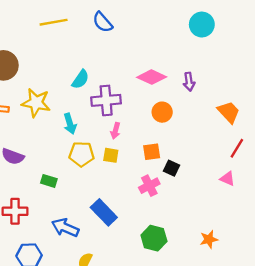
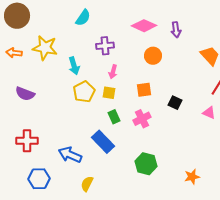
cyan semicircle: (80, 79) -> (83, 18), moved
purple cross: (106, 100) -> (105, 46), size x0.7
yellow pentagon: (82, 154) -> (84, 92), turned -30
black square: (171, 168) -> (175, 103), moved
green rectangle: (49, 181) -> (114, 117), moved, turned 48
orange star: (209, 239) -> (192, 177), moved

